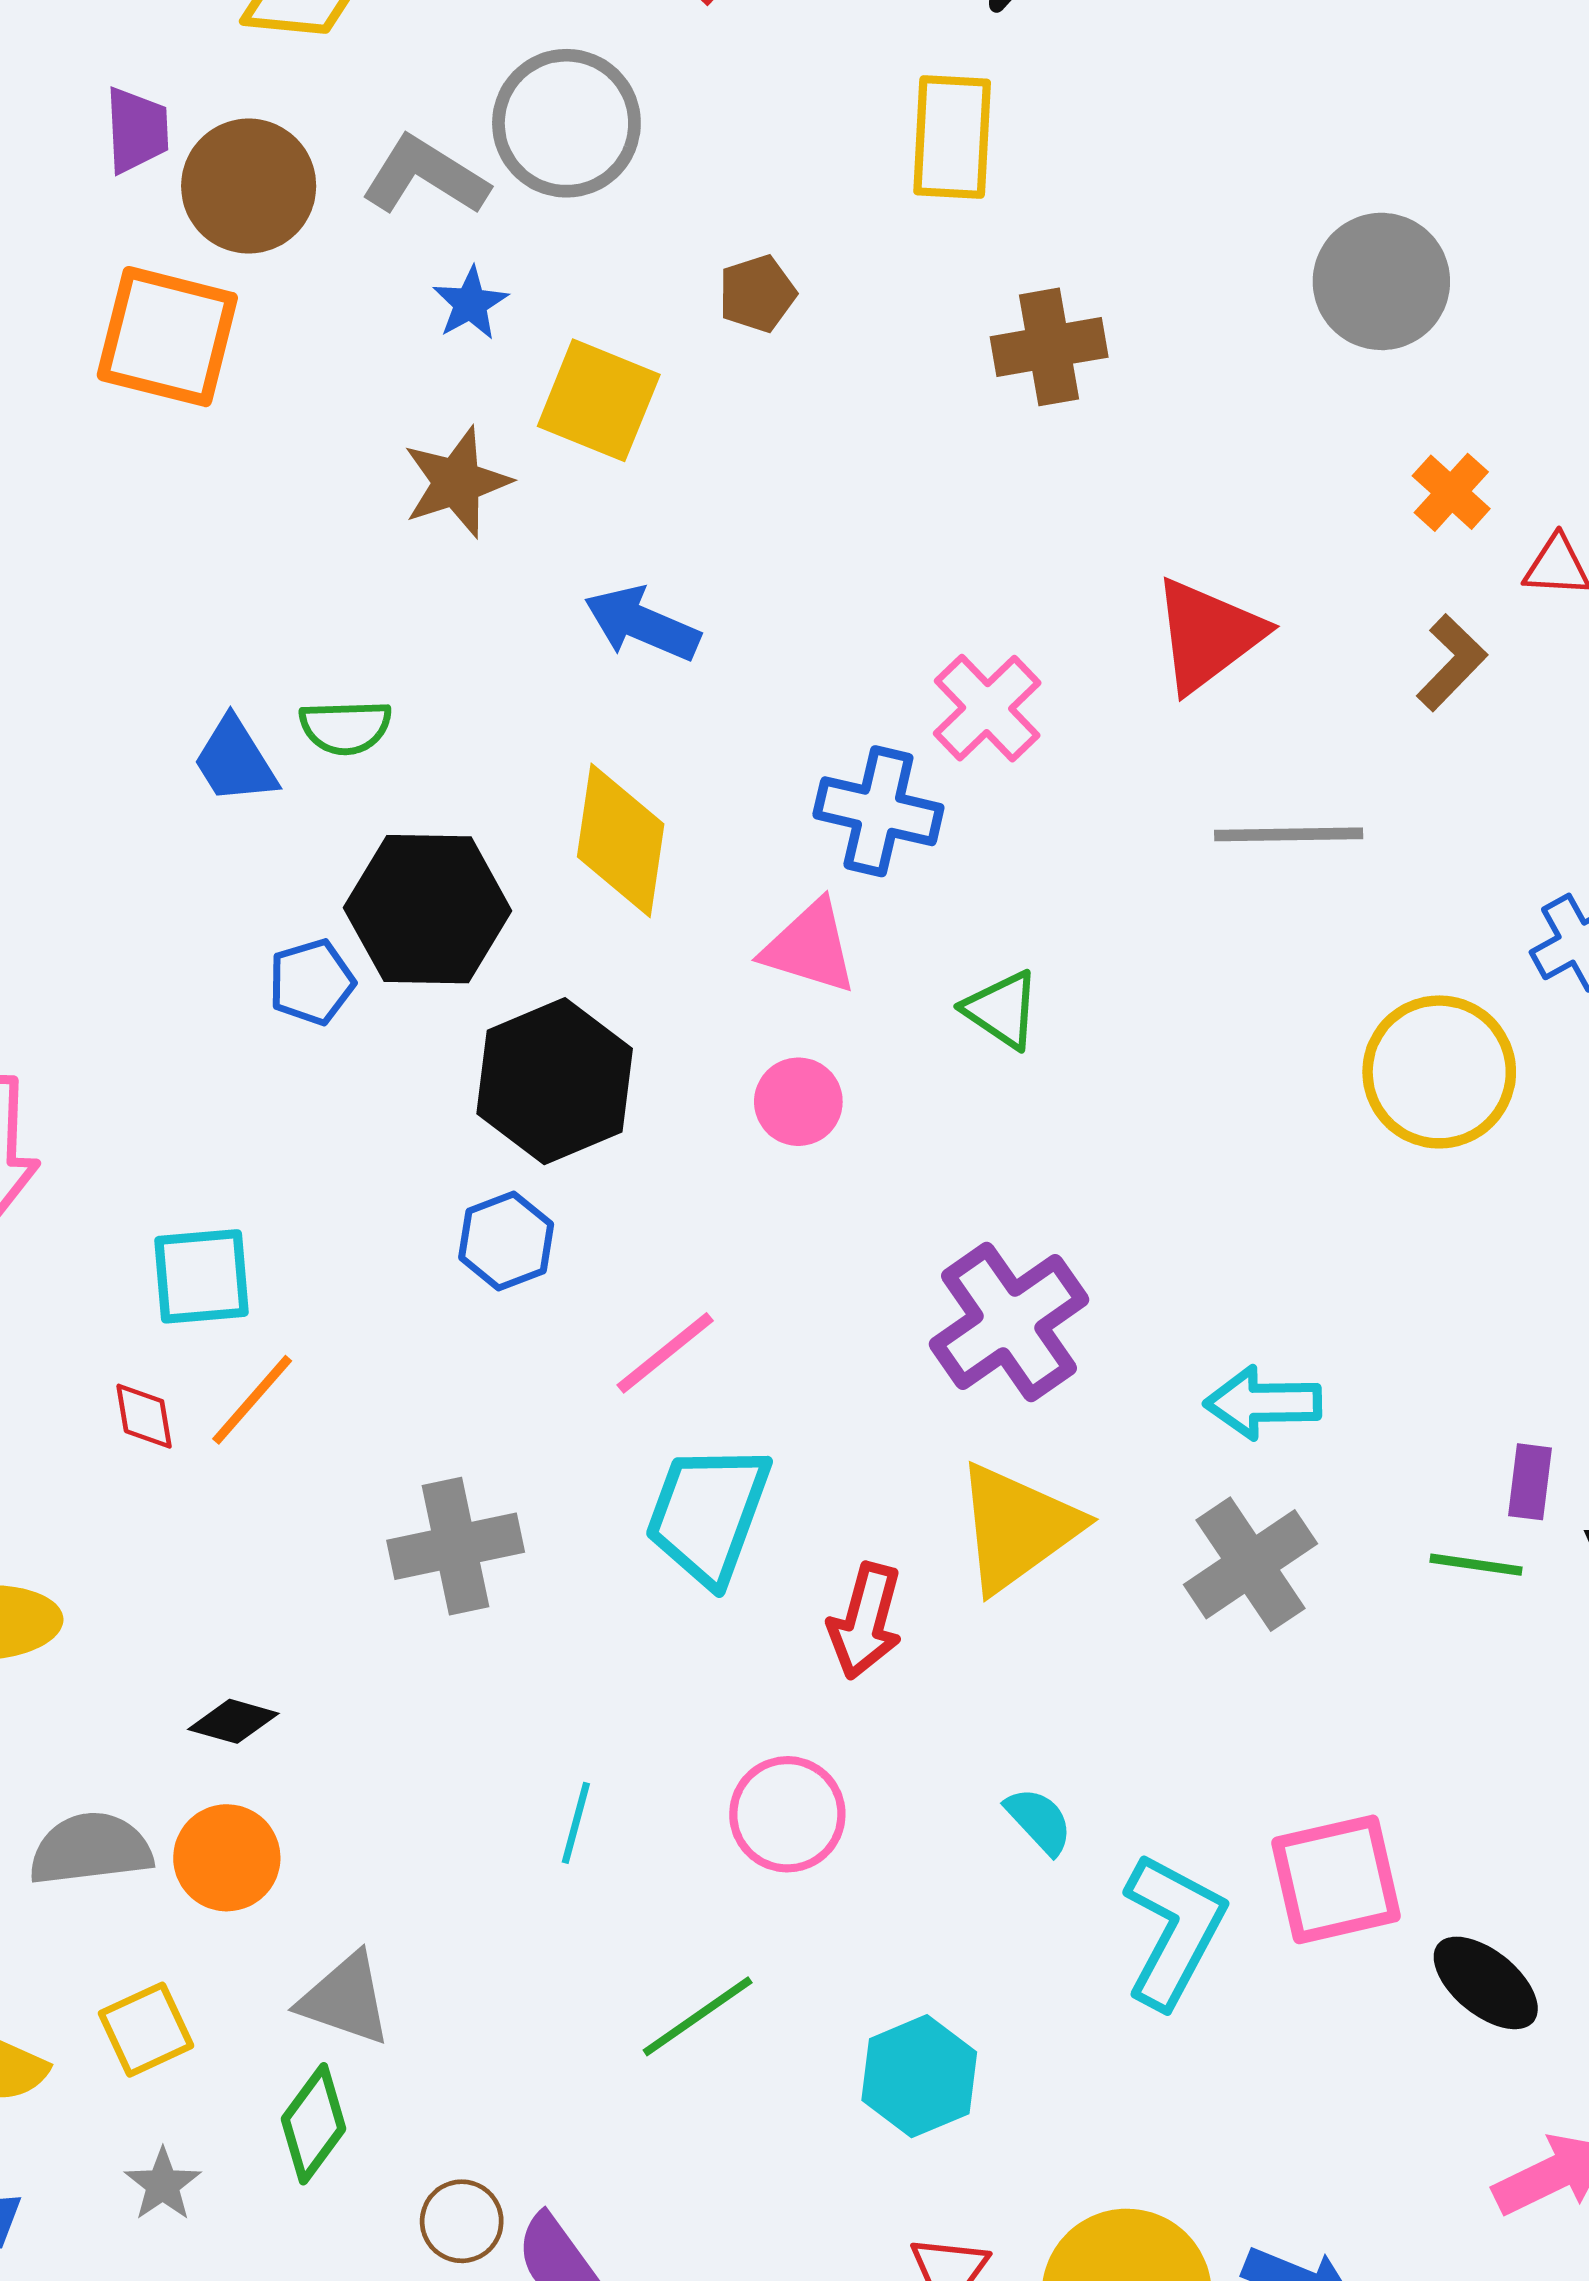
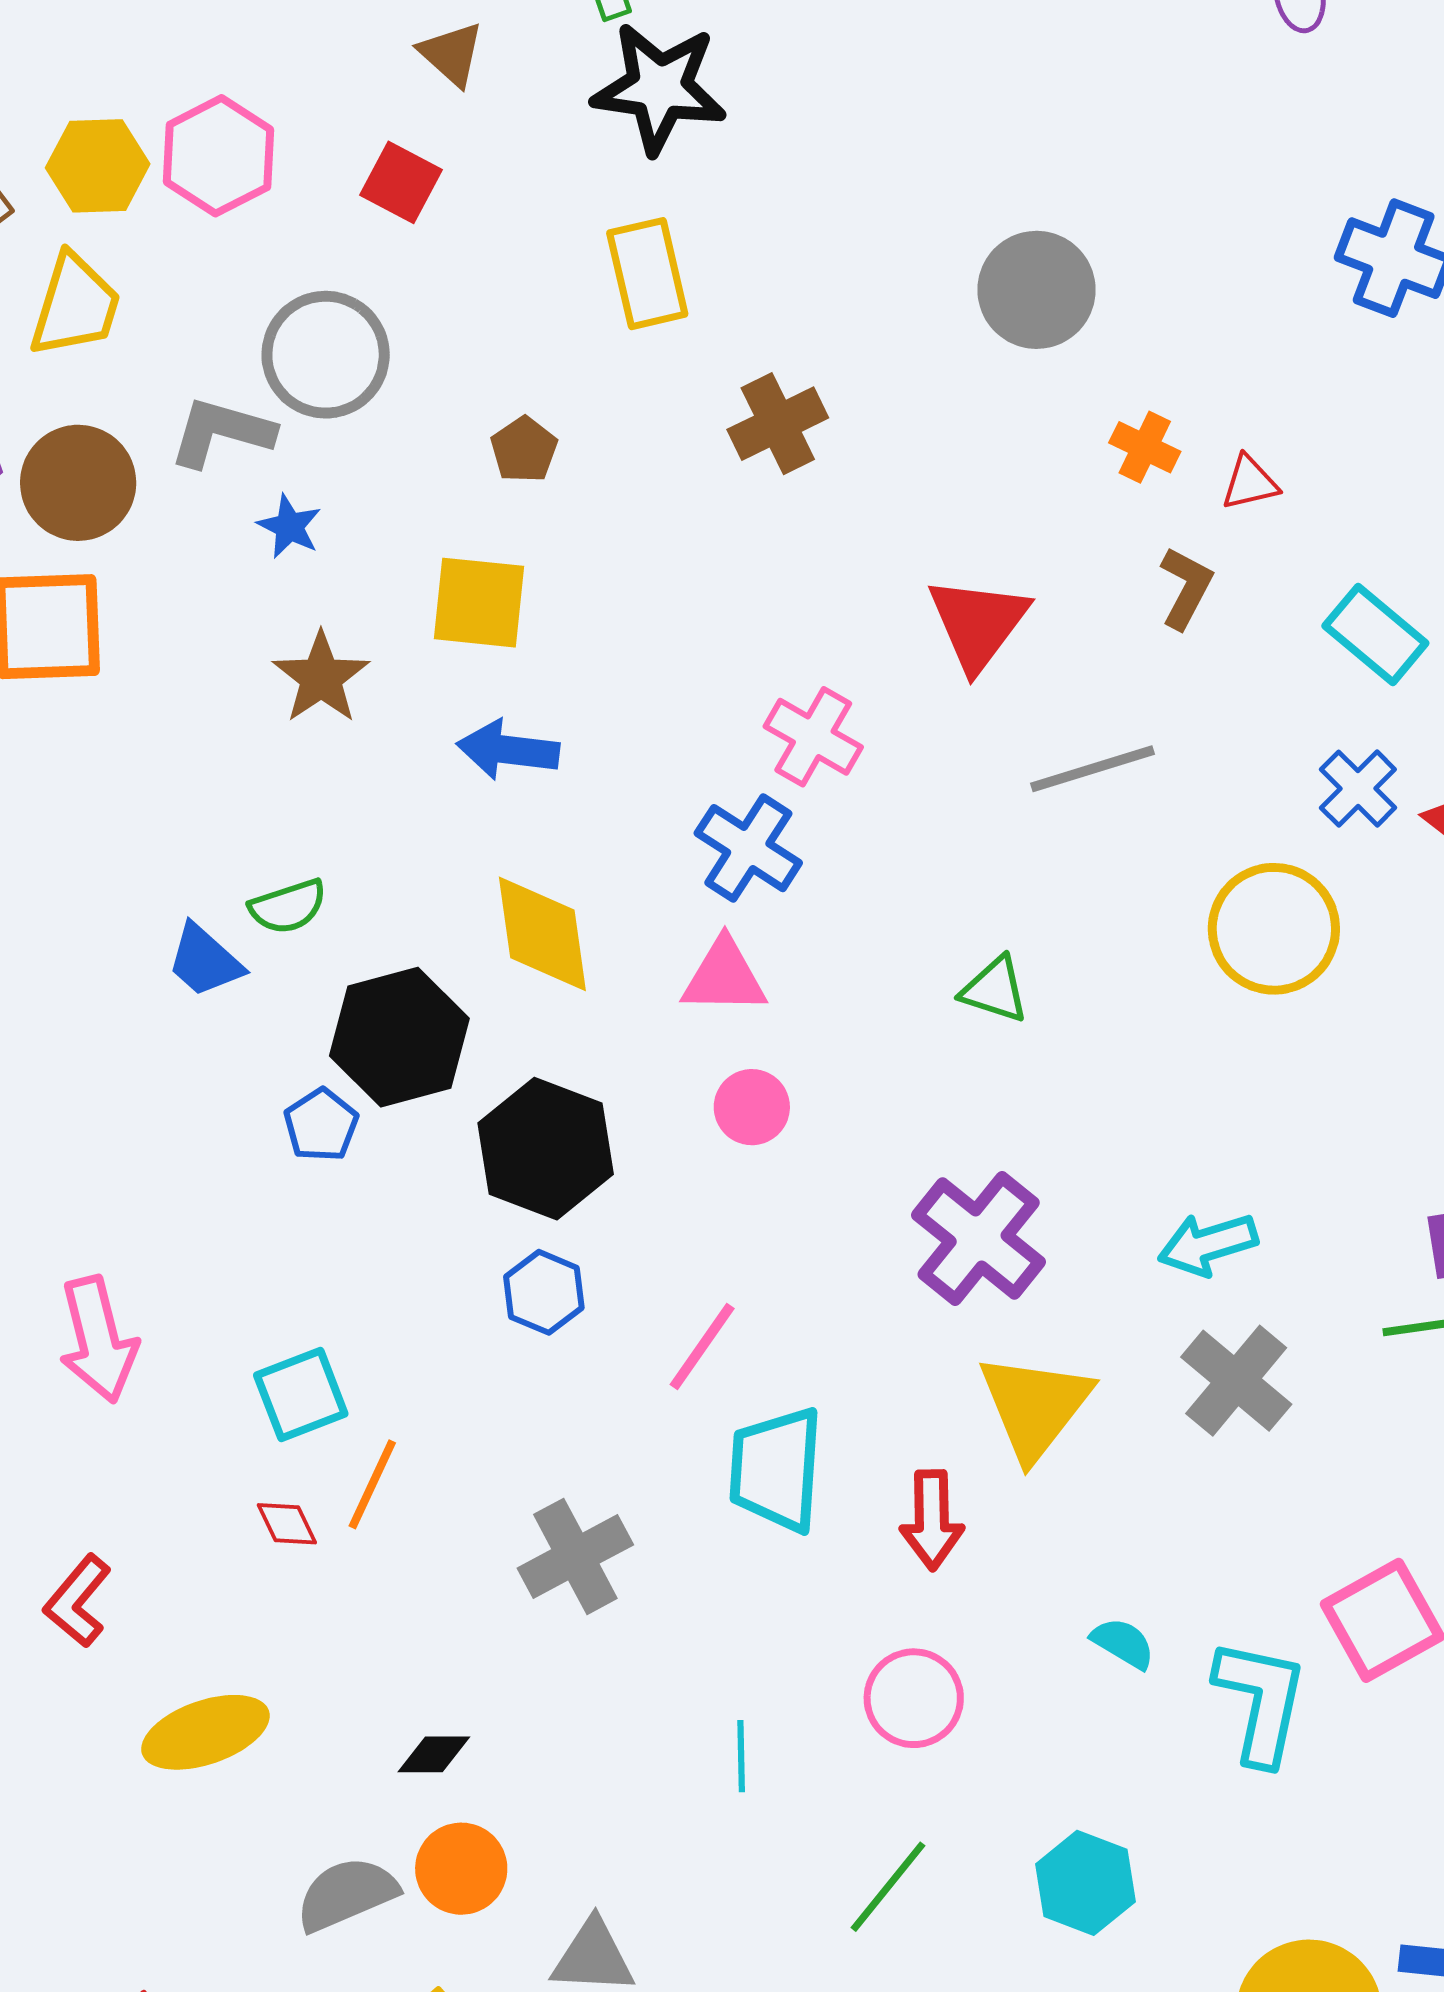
yellow square: (599, 400) -> (479, 603), moved
blue cross: (878, 811) -> (748, 848), turned 36
green triangle: (1002, 1010) -> (995, 990), moved

